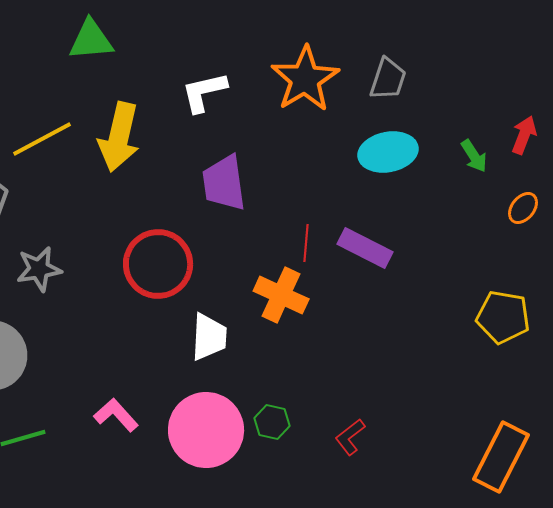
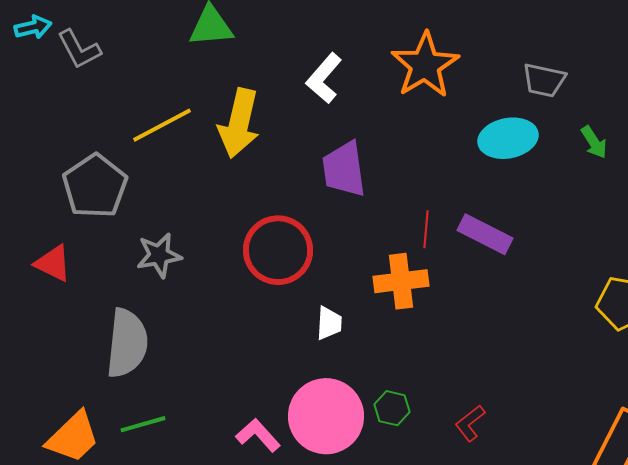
gray trapezoid: (388, 79) -> (544, 80), moved, turned 84
white L-shape: (204, 92) -> (324, 78), turned -36
orange cross: (281, 295) -> (401, 281), turned -32
white trapezoid: (209, 337) -> (329, 323), size x0.7
pink L-shape: (116, 415) -> (258, 435), moved

